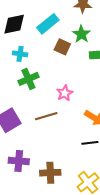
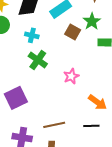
green cross: (28, 79) -> (38, 60), turned -36
brown line: (46, 116) -> (54, 125), moved

